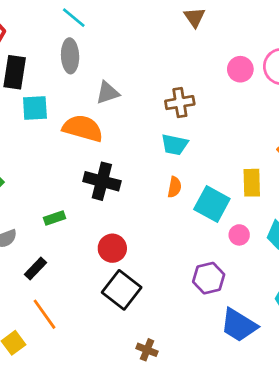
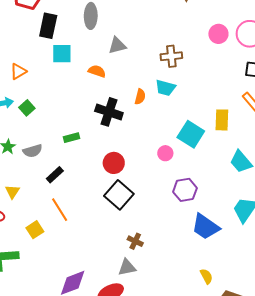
orange semicircle: (83, 128) -> (97, 71), size x0.6
orange semicircle: (175, 187) -> (140, 97), moved
pink circle: (239, 235) -> (165, 153), moved

